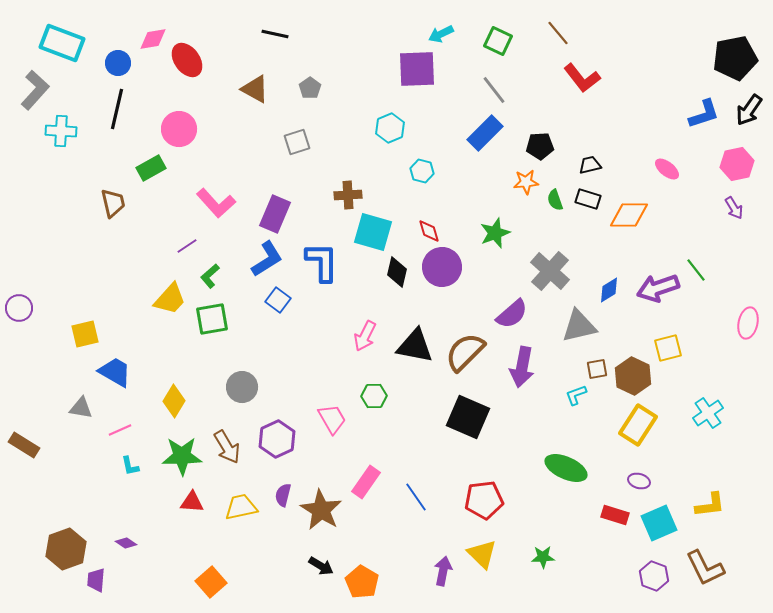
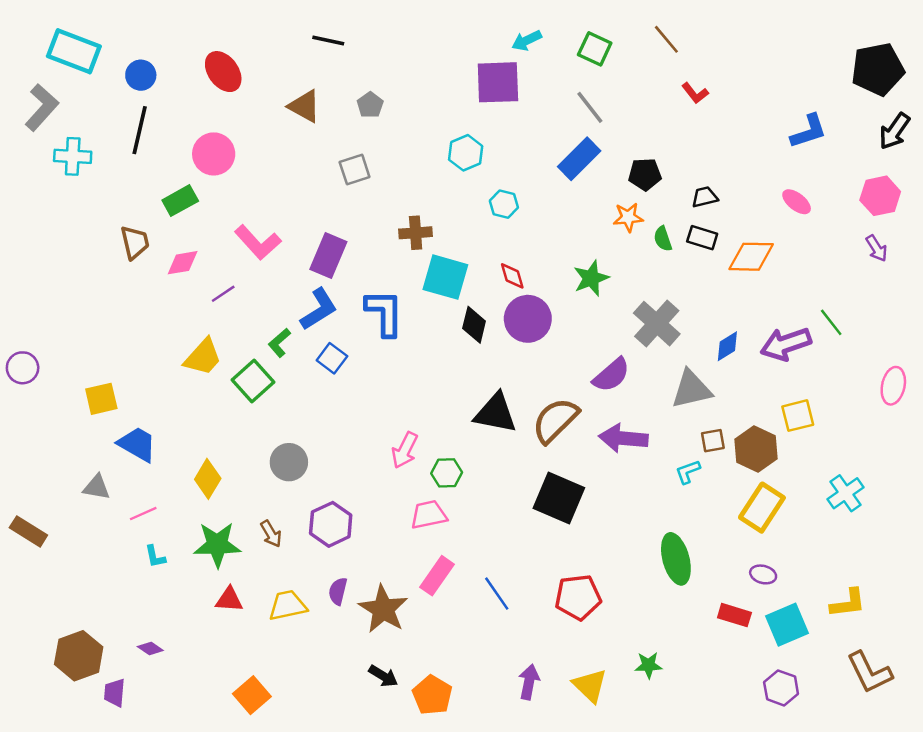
pink diamond: (153, 39) -> (183, 263), moved
red L-shape: (582, 78) -> (695, 93), size x0.6
blue L-shape: (704, 114) -> (809, 131), moved
green L-shape: (210, 276) -> (279, 343), moved
green square: (212, 319) -> (253, 381), turned -32
pink arrow: (365, 336) -> (405, 450), moved
purple arrow: (522, 367) -> (623, 438), turned 84
pink trapezoid: (332, 419) -> (429, 515), moved, turned -72
brown arrow: (227, 447) -> (271, 534), size x0.7
green ellipse: (566, 468) -> (676, 559), turned 51
yellow triangle: (482, 554) -> (590, 686), moved
brown L-shape: (705, 568) -> (869, 672), moved

